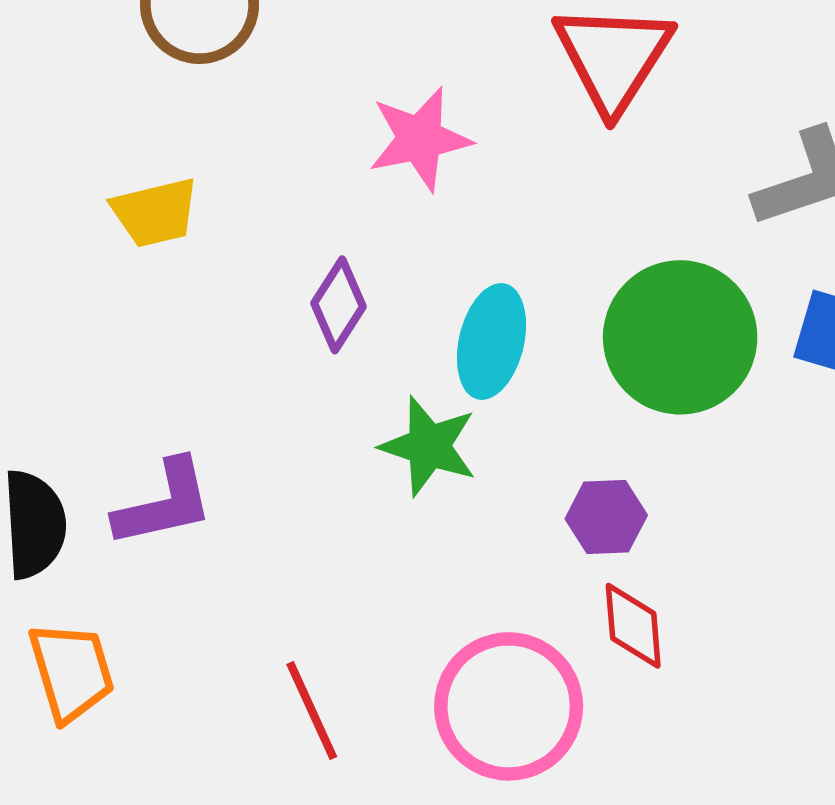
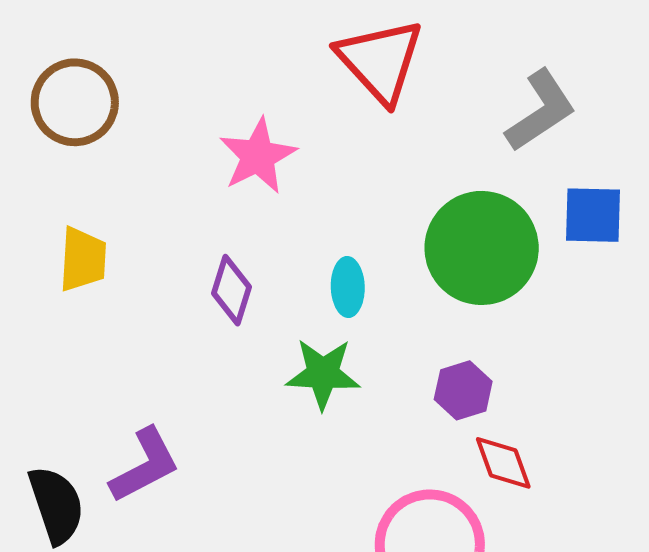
yellow trapezoid: (155, 212) -> (83, 259), turned -58
cyan ellipse: (492, 341) -> (348, 287), size x0.7

